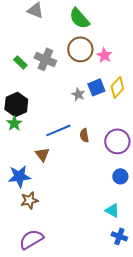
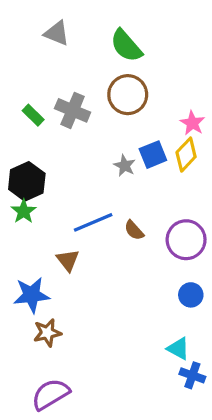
pink star: (104, 55) -> (192, 123), moved
brown semicircle: (84, 135) -> (134, 230), turned -32
blue cross: (119, 236) -> (192, 375), moved

